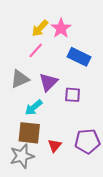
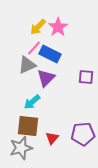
blue rectangle: (79, 57) -> (50, 54), moved
gray triangle: (20, 79) -> (27, 65), moved
purple square: (73, 95) -> (86, 77), moved

